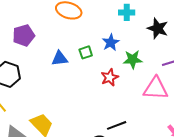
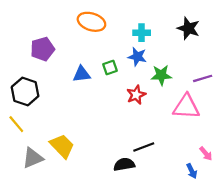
cyan cross: (127, 12) -> (142, 33), moved
black star: (158, 28) -> (188, 28), moved
blue star: (111, 42) -> (137, 57), turned -30

